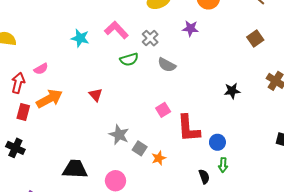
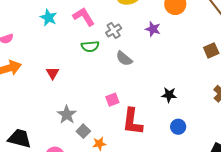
black star: (232, 91) -> (169, 95), moved
blue circle: (217, 142) -> (178, 127), moved

